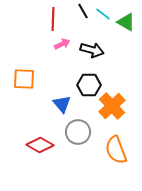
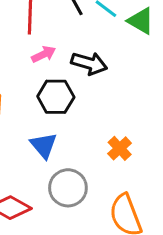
black hexagon: (89, 85) -> (56, 97), moved
orange cross: (112, 106) -> (120, 148), size x0.6

